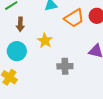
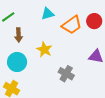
gray cross: (65, 66) -> (66, 74), turned 35

